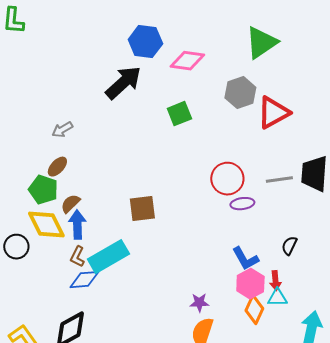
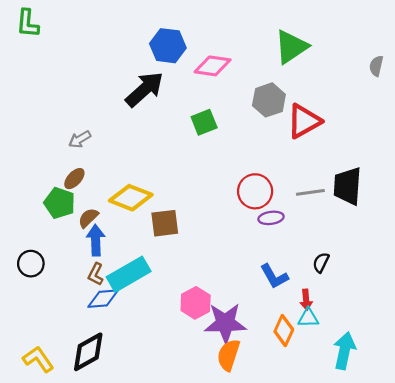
yellow diamond: (46, 225) -> (131, 198), moved, turned -42
pink hexagon: (250, 284) -> (196, 303), moved
purple star: (199, 303) -> (225, 323), size x2.0

